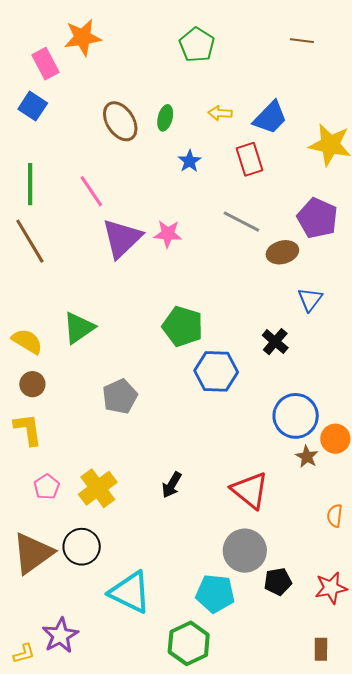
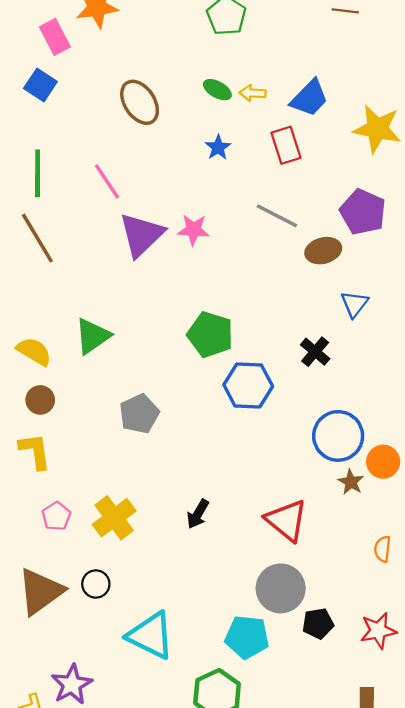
green ellipse: (165, 118) -> (217, 90), moved, turned -75
black circle: (82, 547) -> (96, 584), size x0.7

